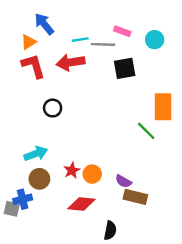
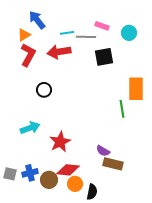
red L-shape: (33, 66) -> (28, 55), turned 45
green line: (146, 131) -> (122, 109), turned 36
red star: (72, 170) -> (60, 142), size x1.5
orange circle: (92, 174) -> (75, 184), moved
brown circle: (39, 179) -> (49, 180), moved
blue cross: (23, 199) -> (30, 173), moved

